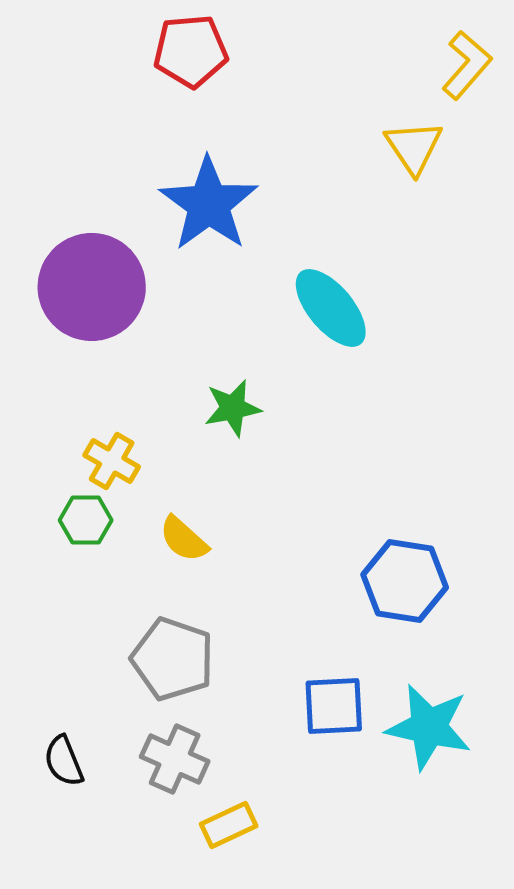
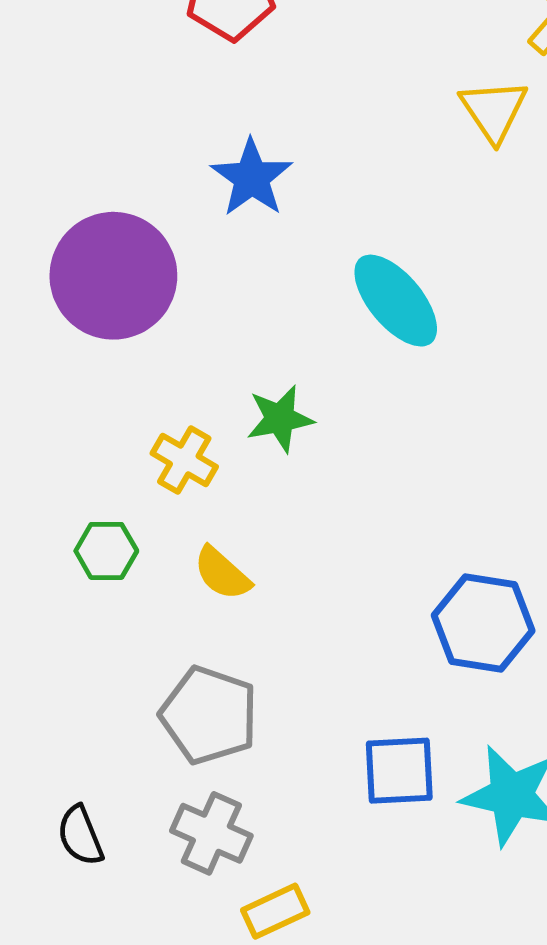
blue star: (209, 204) -> (252, 178), size x0.7
yellow cross: (112, 461) -> (184, 460), moved

